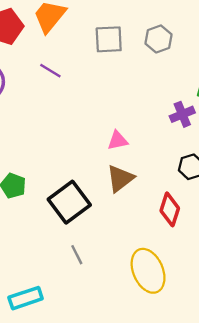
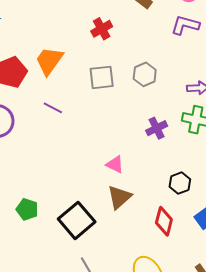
purple cross: (182, 114) -> (157, 128), moved
pink triangle: (118, 140) -> (115, 164), turned 42

